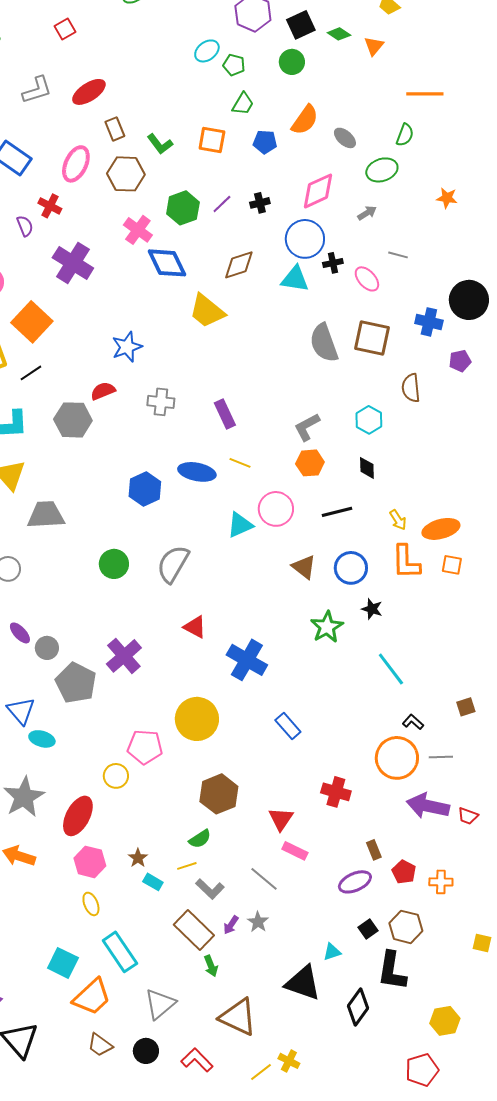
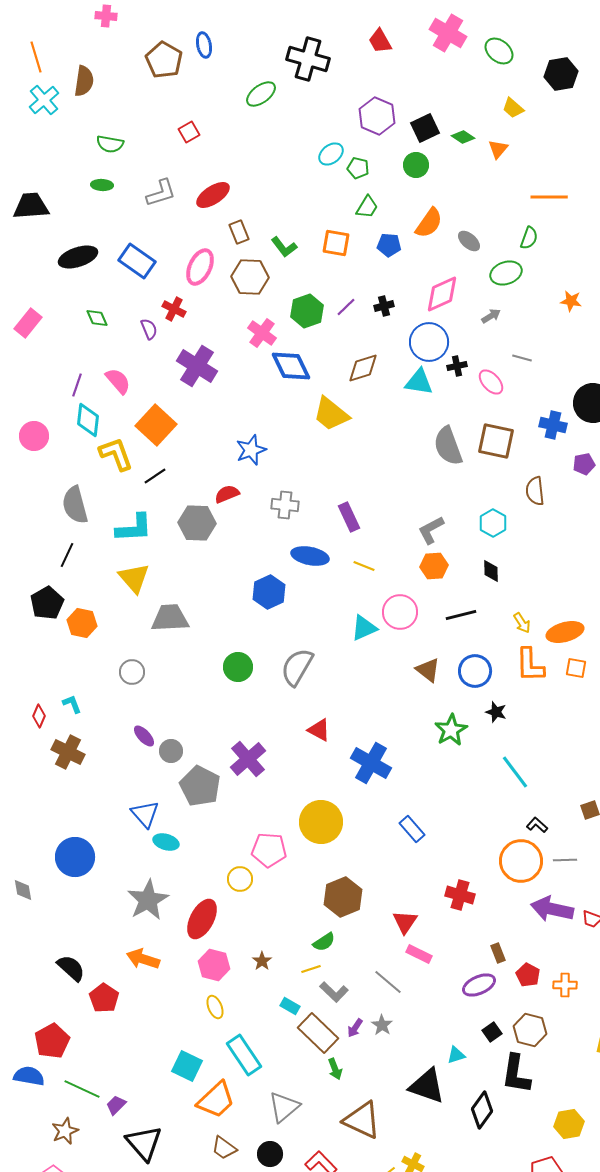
blue ellipse: (197, 472) -> (310, 556), moved
cyan rectangle: (153, 882) -> (290, 1006), moved

